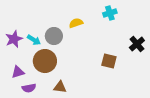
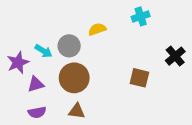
purple star: (14, 39) -> (18, 62), moved
brown circle: (45, 61) -> (74, 78), moved
purple triangle: (18, 72) -> (36, 84), moved

